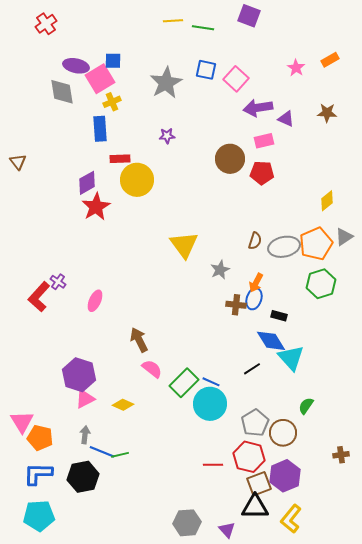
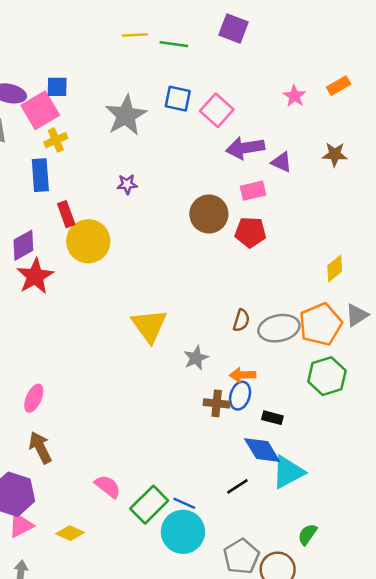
red rectangle: (120, 159) -> (66, 214), turned 72
orange arrow: (256, 283) -> (243, 375), turned 60
brown arrow: (139, 340) -> (40, 447), moved
cyan triangle: (291, 358) -> (288, 472), turned 44

